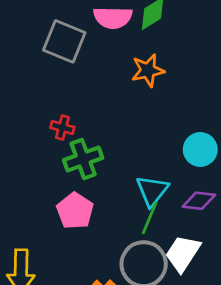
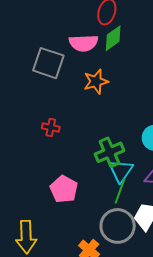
orange star: (148, 70) -> (96, 82), moved
green cross: (83, 159) -> (110, 152), moved

